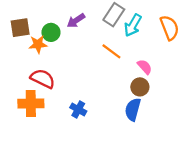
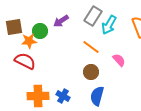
red semicircle: (43, 79) -> (25, 61), moved
brown circle: (140, 87) -> (91, 72), moved
orange cross: (31, 104) -> (38, 96), moved
blue semicircle: (133, 109) -> (97, 96), moved

